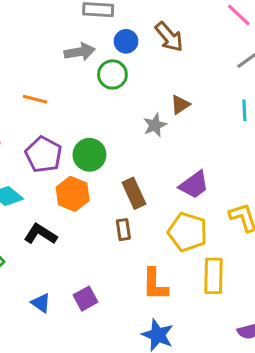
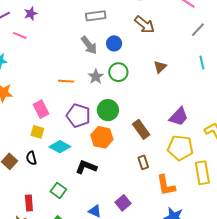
blue circle: (126, 41) -> (114, 43), moved
gray arrow: (80, 52) -> (89, 45), turned 72
green circle: (112, 74) -> (118, 72), moved
gray star: (155, 125) -> (96, 77), moved
brown rectangle: (123, 230) -> (143, 162), moved

